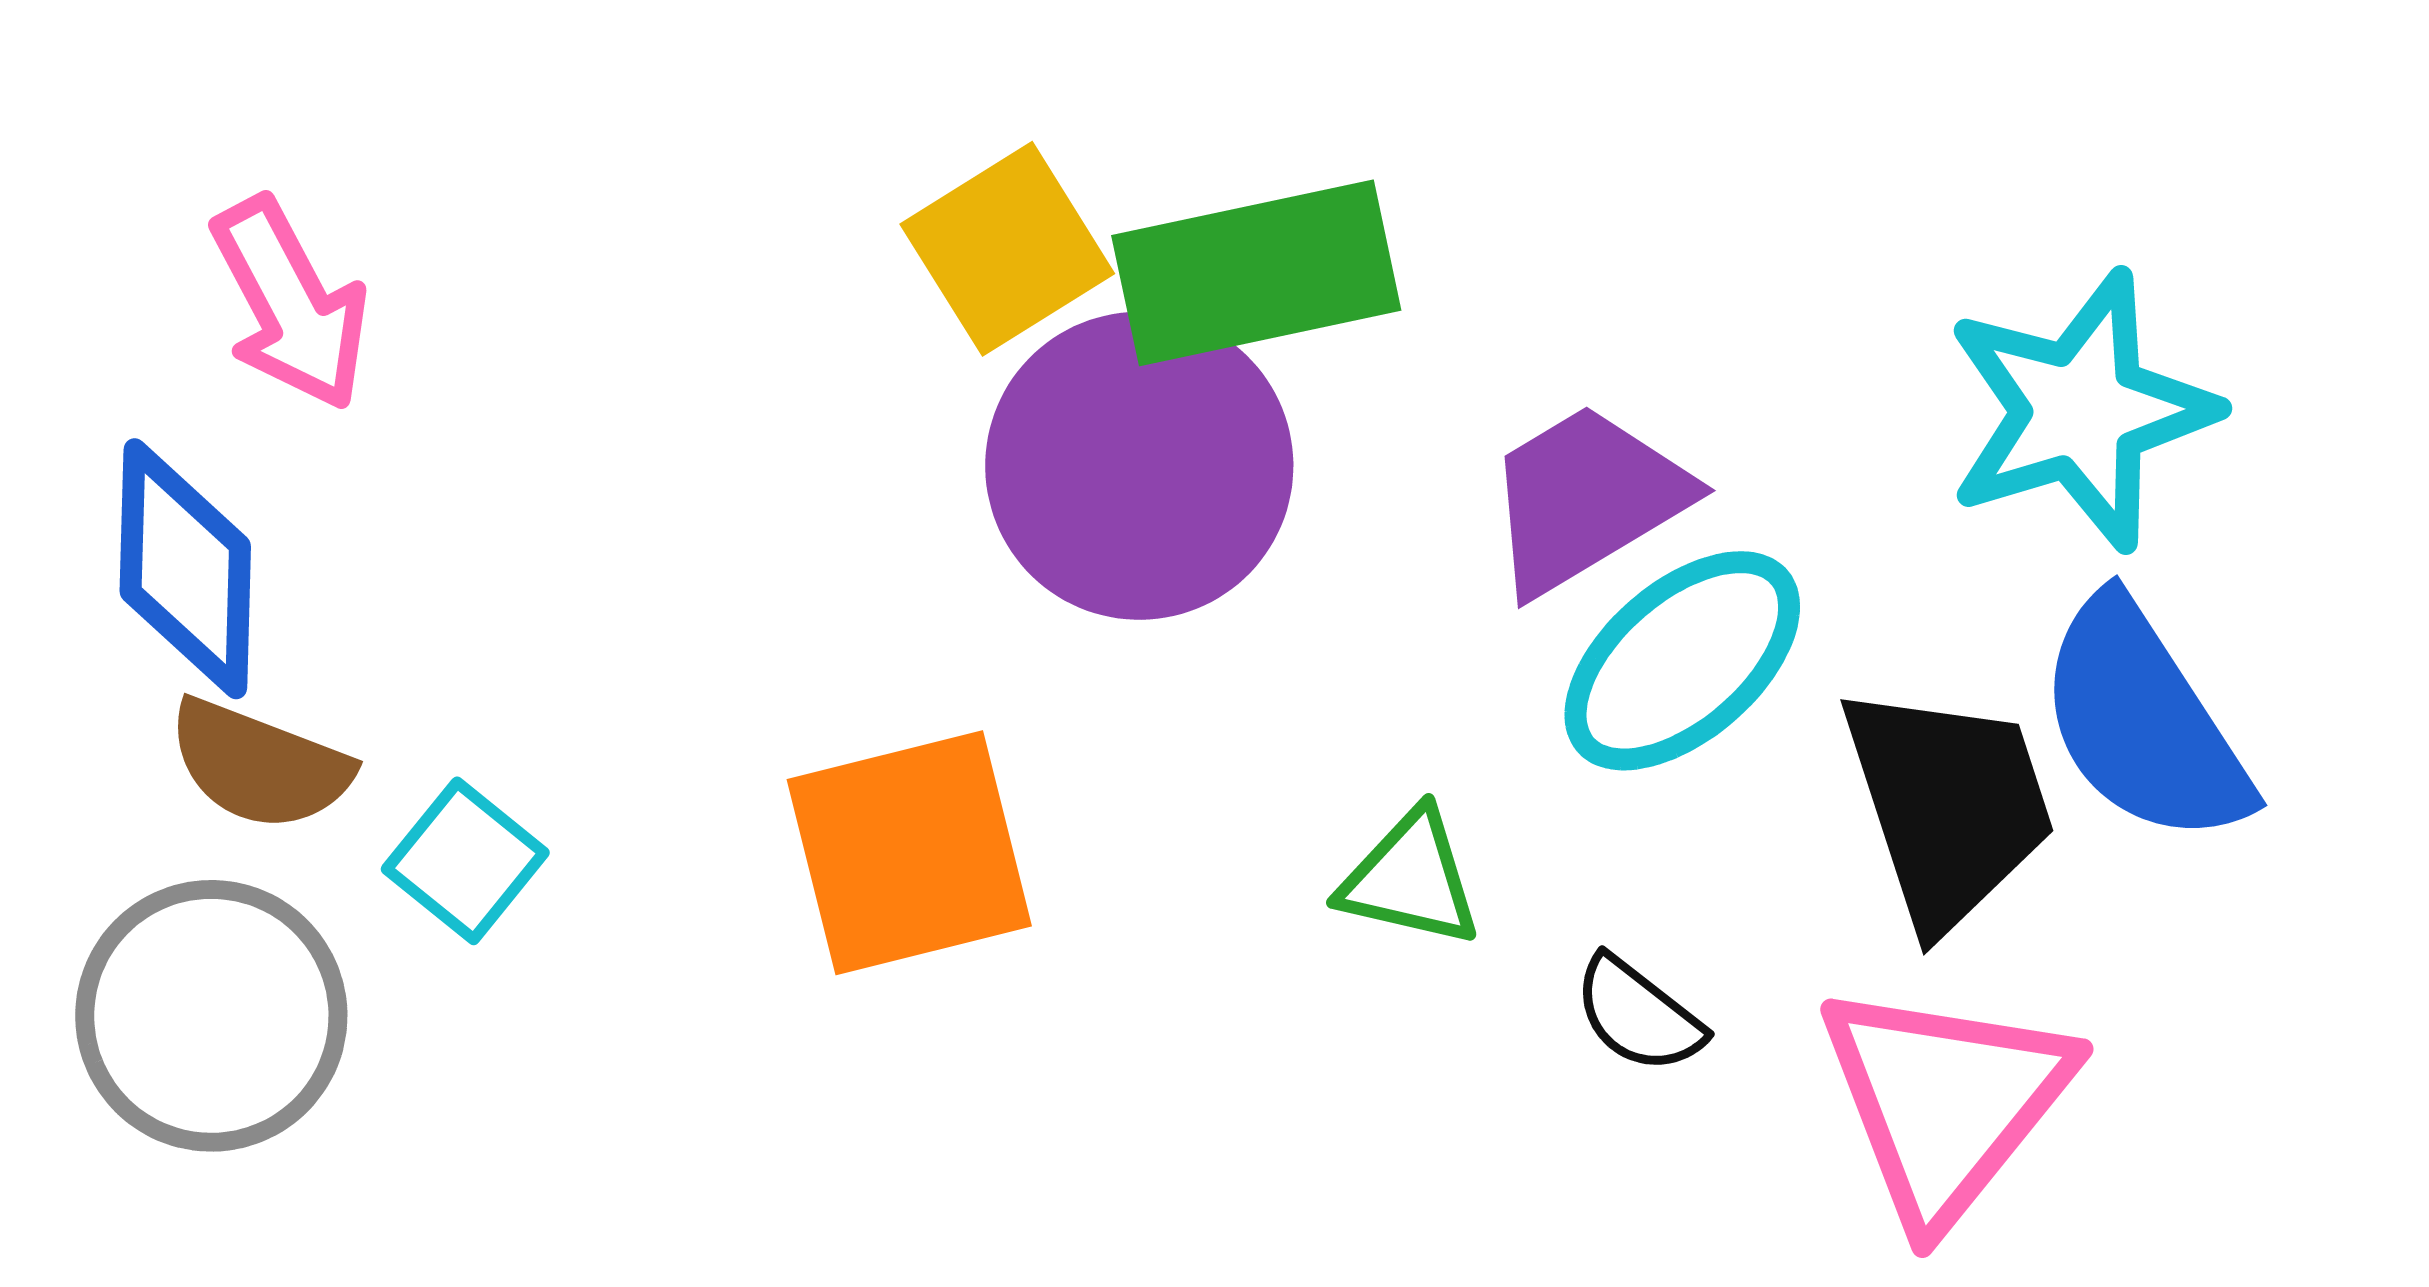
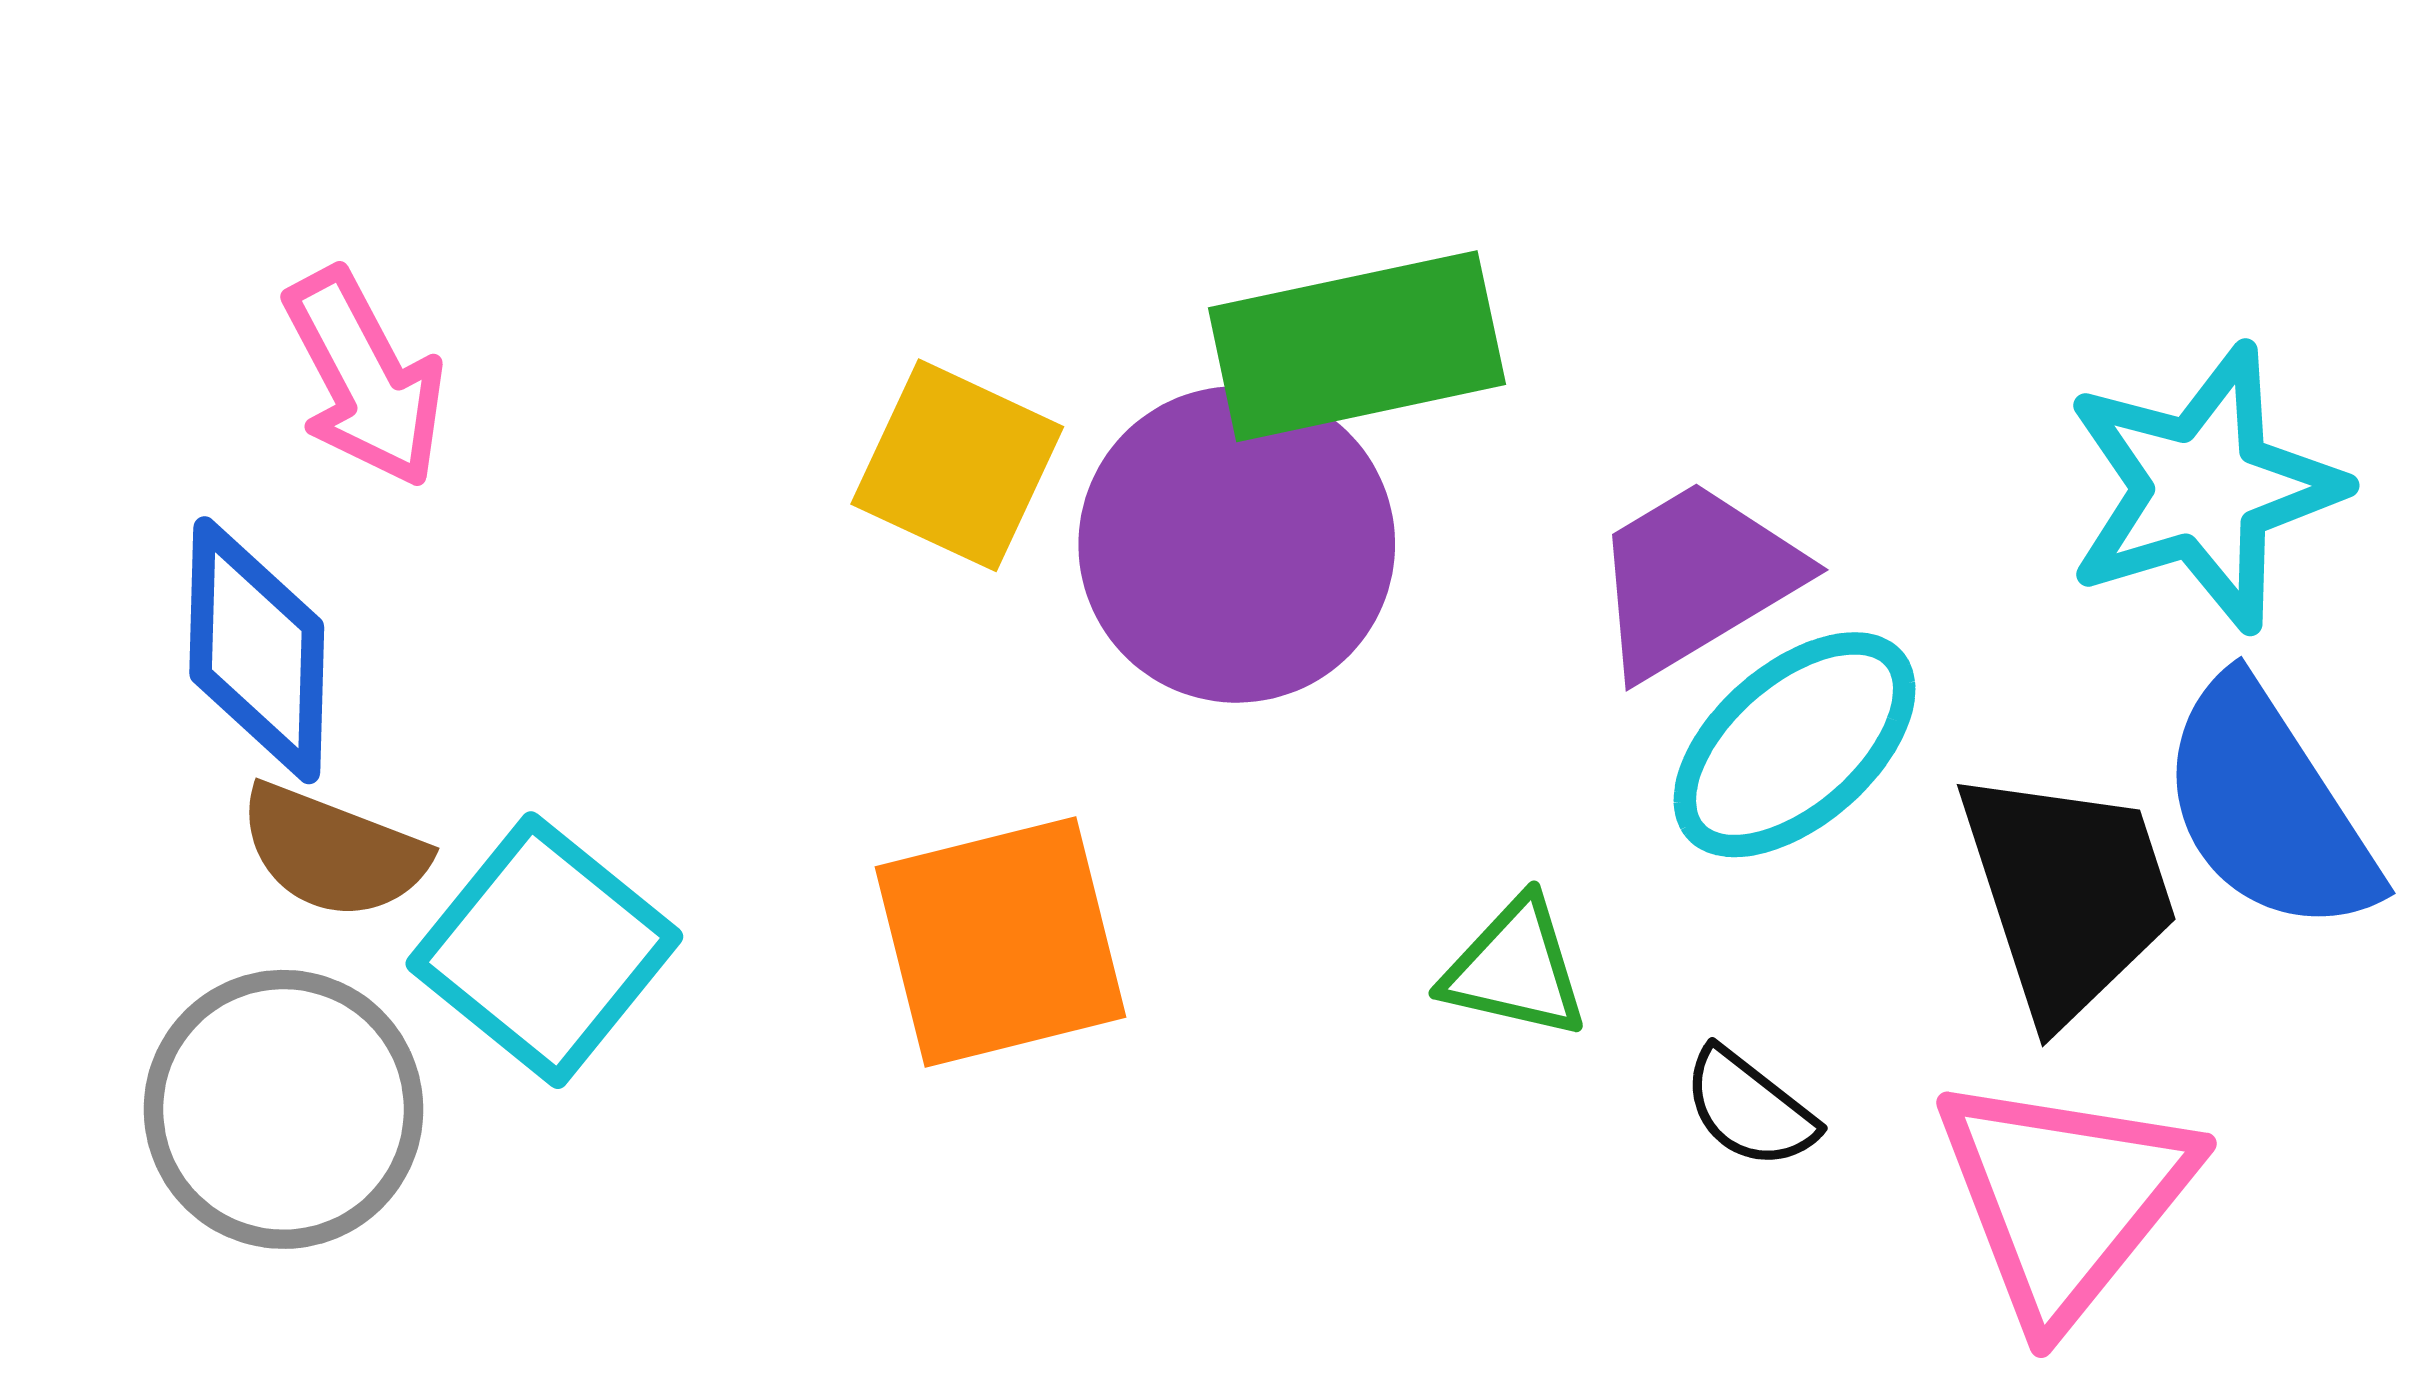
yellow square: (1007, 249) -> (957, 465), moved, turned -33
cyan square: (465, 861) -> (544, 950), size x1.6

